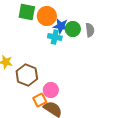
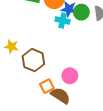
pink circle: (51, 90) -> (70, 76), moved

